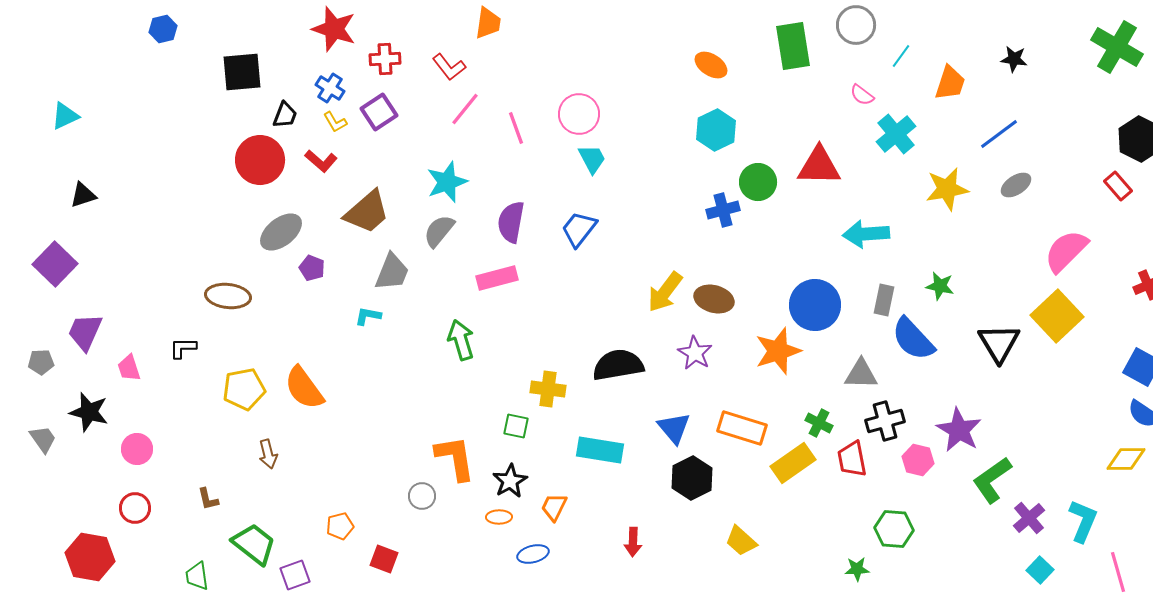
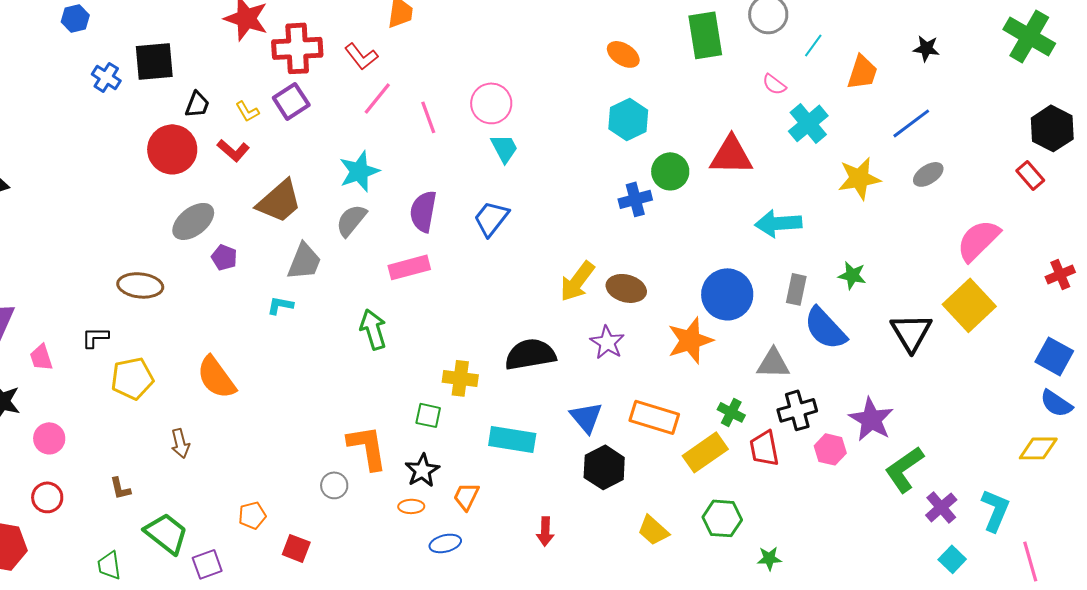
red cross: (385, 59) -> (297, 48), size x1.6
blue cross: (330, 88) -> (106, 77), moved
yellow pentagon: (244, 389) -> (132, 378), moved
green hexagon: (894, 529) -> (722, 518), moved

